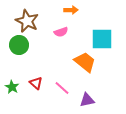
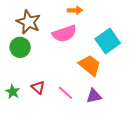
pink semicircle: (61, 32) -> (64, 34), size x1.6
cyan square: (102, 39) -> (108, 41), turned -35
purple triangle: (87, 100) -> (94, 96), moved

